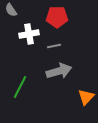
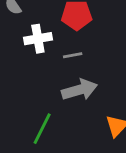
green line: (20, 87) -> (42, 129), moved

